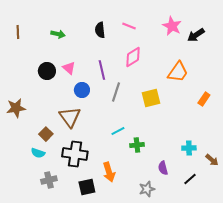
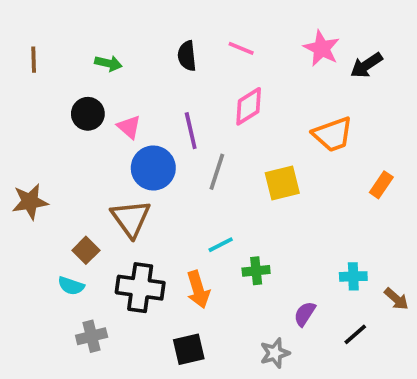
black circle: (47, 71) -> (88, 114), moved
orange trapezoid: (178, 72) -> (333, 134), turned 35
blue circle: (82, 90) -> (153, 168), size x1.5
purple semicircle: (163, 168) -> (305, 314), turned 48
orange arrow: (109, 172) -> (198, 290), moved
black square: (87, 187) -> (189, 349), moved

